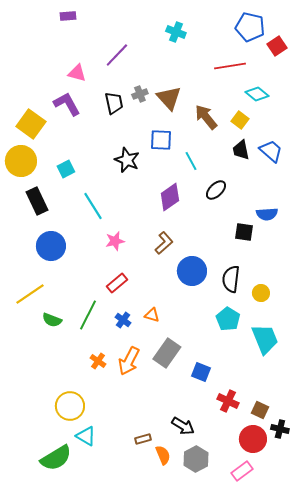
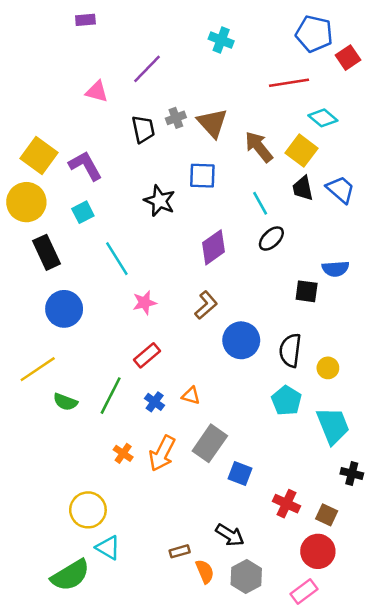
purple L-shape: (67, 104) -> (85, 166), moved
yellow square: (240, 120) -> (302, 151), size x1.4
cyan line: (191, 161) -> (260, 203), moved
blue square: (201, 372) -> (240, 473), moved
black cross: (280, 429) -> (352, 473), moved

